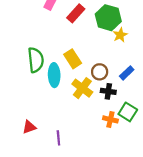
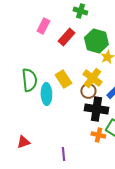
yellow cross: (82, 88) -> (92, 78), moved
black cross: (108, 91) -> (96, 109), size x1.6
purple line: (58, 138) -> (63, 154), moved

